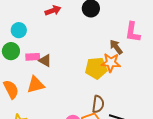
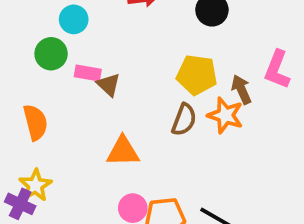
yellow pentagon: (96, 68) -> (197, 75), moved
orange triangle: (36, 85) -> (123, 151), moved
brown semicircle: (98, 104) -> (184, 120), moved

